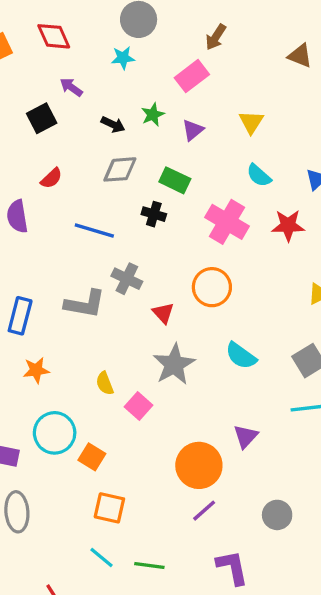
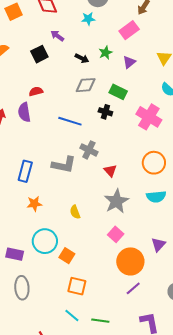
red semicircle: (51, 178) -> (36, 91), moved, turned -152
orange circle: (212, 287) -> (154, 163), moved
cyan semicircle: (241, 356) -> (156, 197), turned -42
pink square: (139, 406) -> (116, 234), moved

